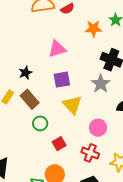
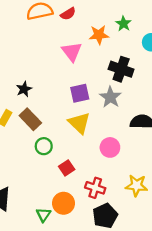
pink triangle: (57, 49) -> (72, 52), moved, turned -48
purple square: (62, 80) -> (80, 93), moved
red cross: (90, 153) -> (95, 188), moved

